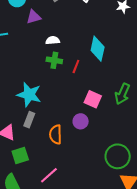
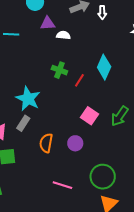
white semicircle: (53, 40) -> (63, 35), moved
purple circle: (81, 121) -> (75, 143), moved
pink line: (49, 175) -> (62, 185), moved, turned 48

